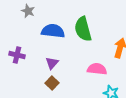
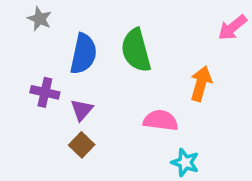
blue semicircle: (53, 31) -> (83, 54), turned 95
purple cross: (17, 55) -> (45, 92), moved

